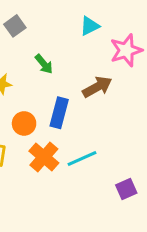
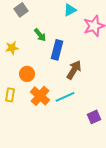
brown arrow: (97, 87) -> (74, 70), moved, turned -30
blue rectangle: (59, 113) -> (57, 50), moved

